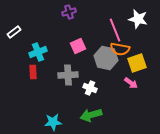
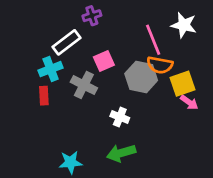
white rectangle: (14, 32) -> (67, 42), moved, size x1.5
gray cross: (68, 75) -> (84, 85), moved, turned 30
pink arrow: (131, 83) -> (189, 102), moved

